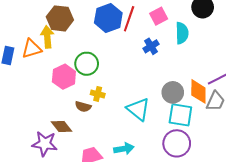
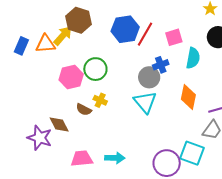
yellow arrow: (47, 37) -> (63, 36), turned 35
orange diamond: (198, 91) -> (188, 97), moved
gray circle: (173, 92) -> (149, 77), moved
cyan triangle: (138, 109) -> (145, 102), moved
cyan square: (180, 115) -> (192, 153), moved

